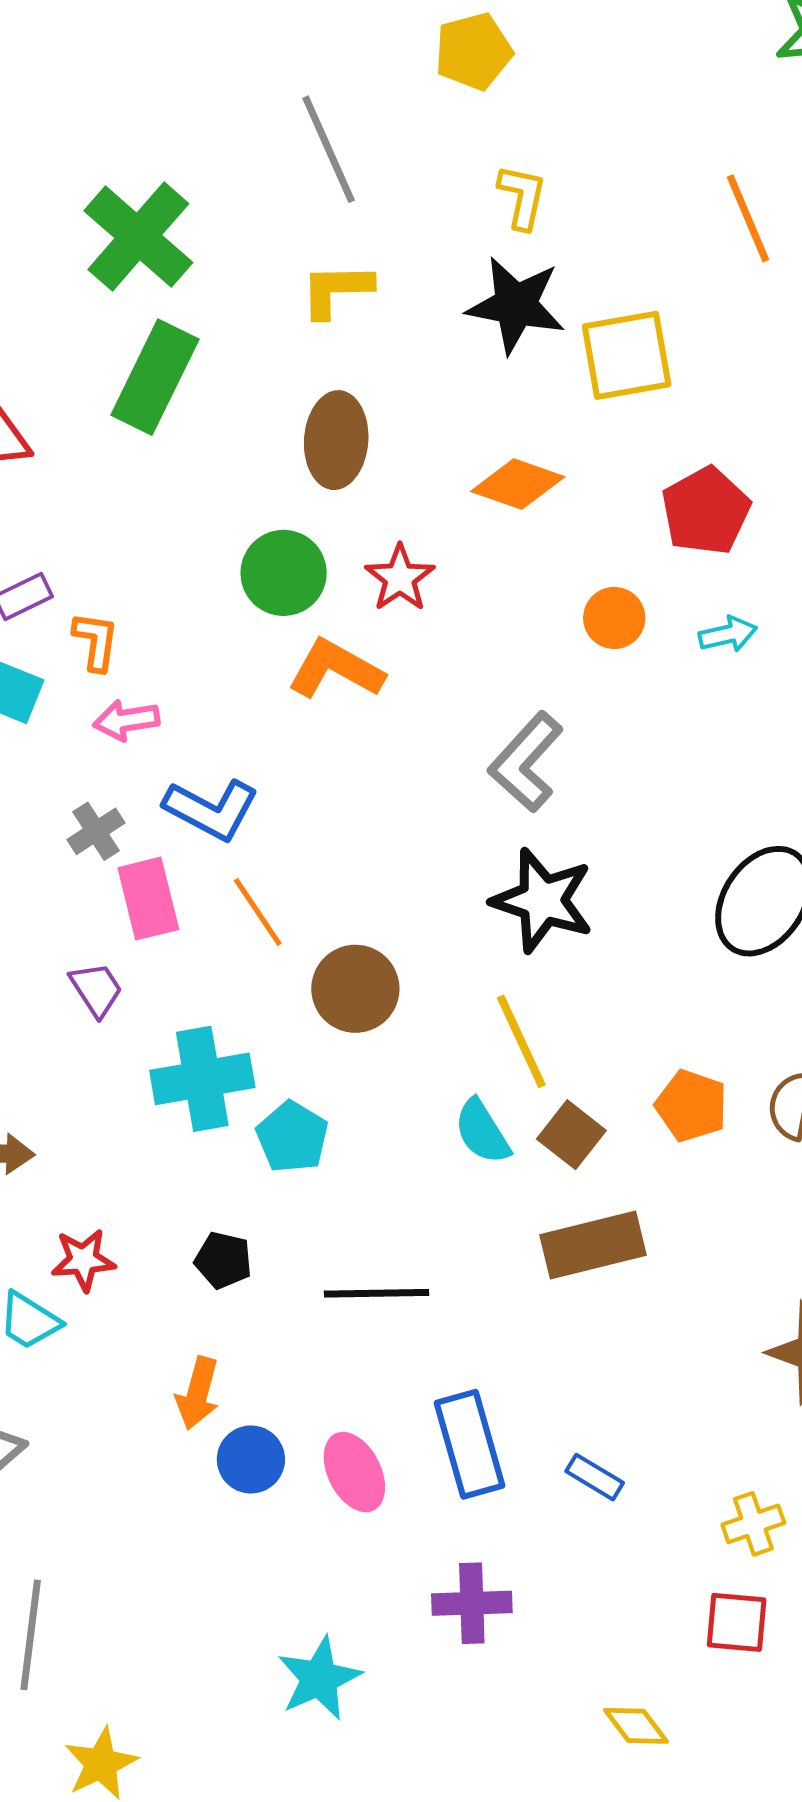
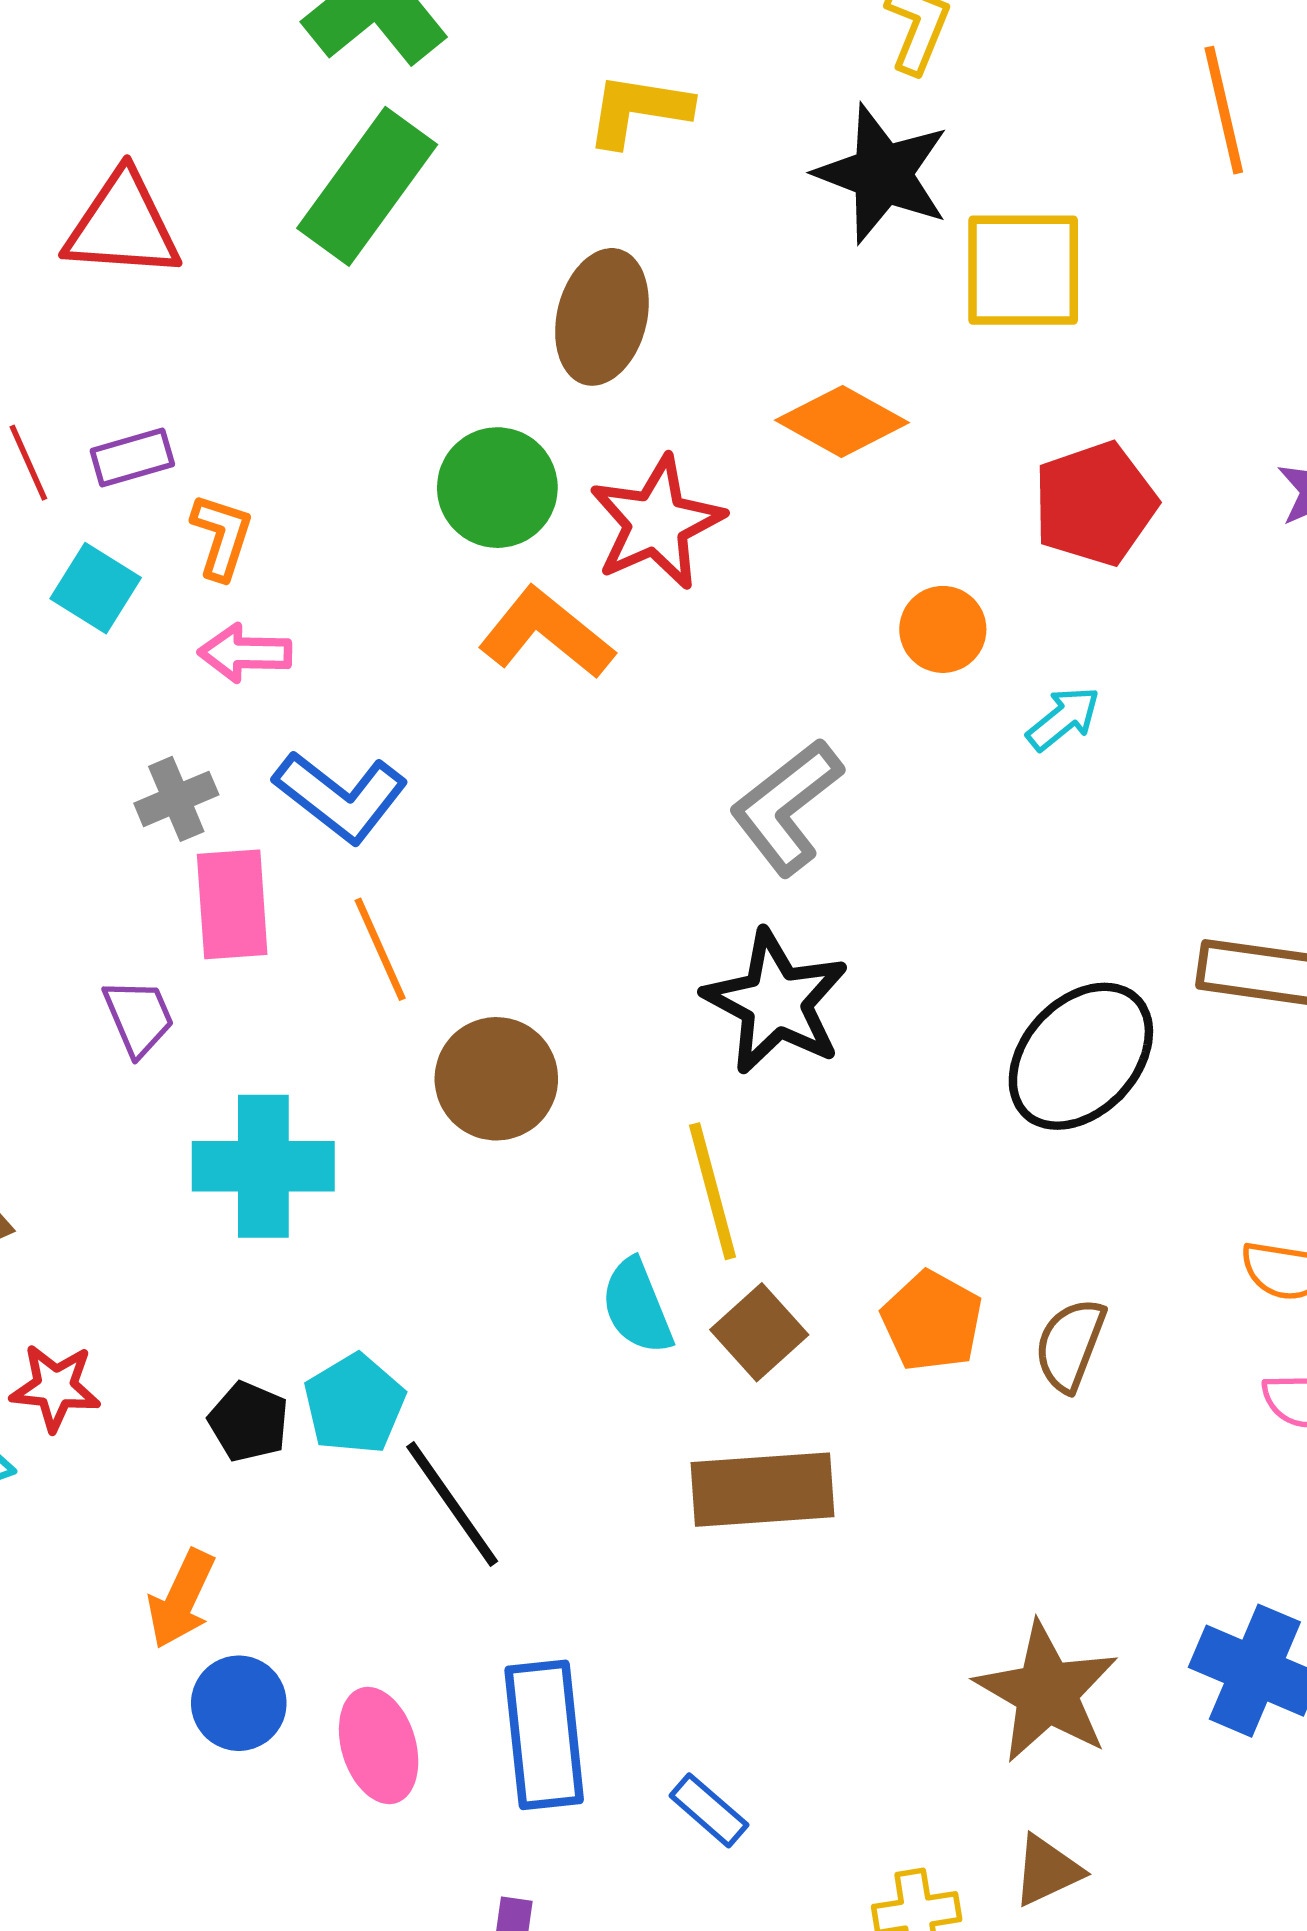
red star: (400, 578) -> (657, 523), size x1.4
cyan arrow: (728, 634) -> (1063, 718), moved, turned -36
cyan pentagon: (292, 1137) -> (354, 1404), moved
black line: (376, 1293) -> (452, 1504), turned 46

